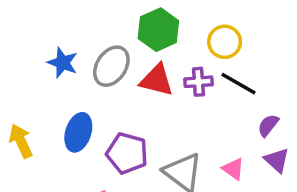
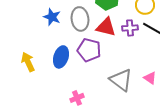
gray ellipse: (111, 66) -> (80, 19), turned -40
purple pentagon: (127, 153) -> (89, 50), moved

